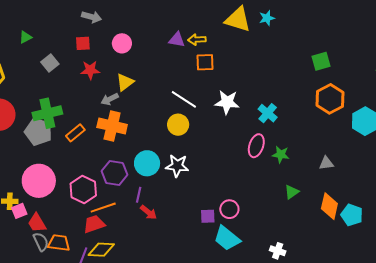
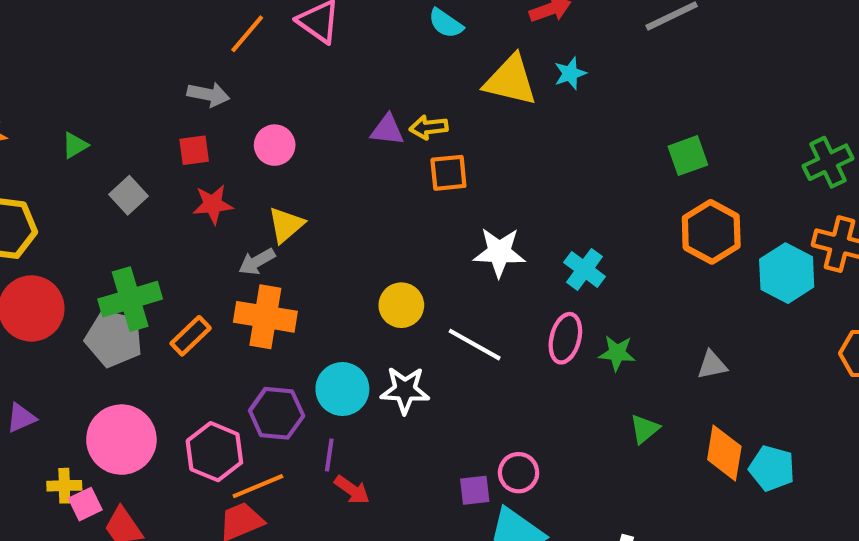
white line: (184, 99) -> (475, 345), moved

